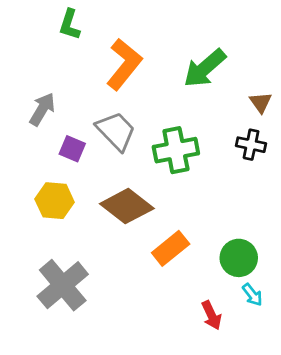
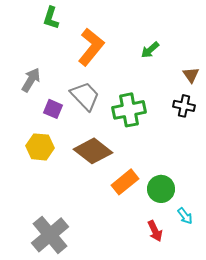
green arrow: (205, 68) -> (150, 50), size x0.6
green circle: (239, 258) -> (161, 189), moved
gray cross: (63, 285) -> (50, 235), moved

